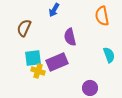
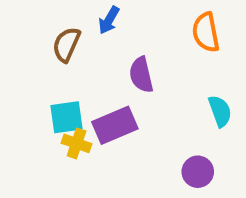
brown semicircle: (24, 28) -> (66, 44), moved
purple circle: (90, 88) -> (198, 172), moved

